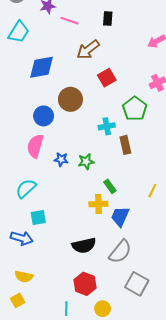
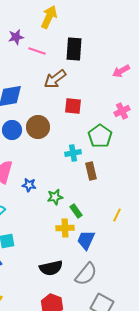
black rectangle: (108, 19) -> (74, 49), size x1.6
red square: (107, 78) -> (73, 106), turned 36
blue circle: (44, 116) -> (12, 130), moved
green star: (86, 162) -> (55, 197), moved

